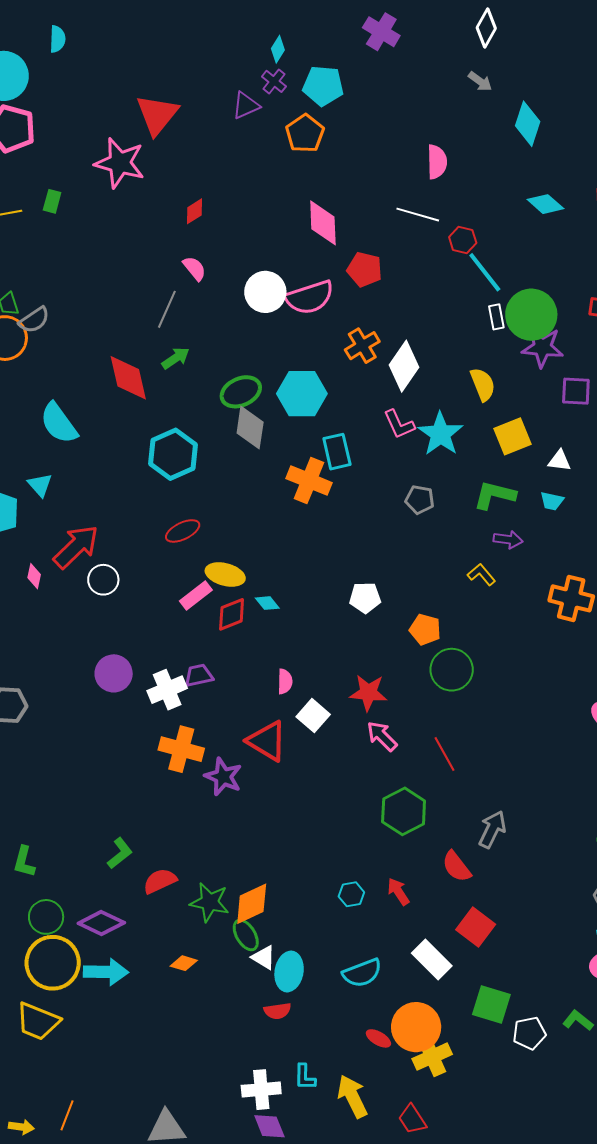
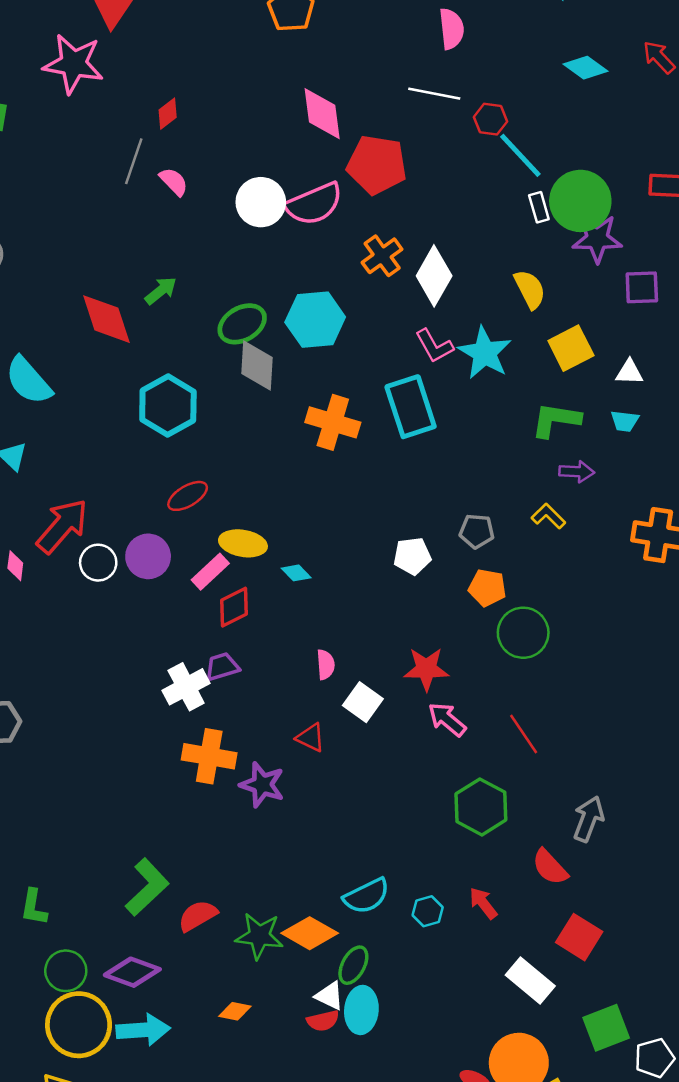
red pentagon: (365, 269) -> (377, 165), size x1.4
gray line: (167, 309) -> (134, 161), moved
cyan rectangle: (337, 452) -> (411, 407), moved, size x1.4
gray pentagon: (420, 500) -> (477, 531), moved
red diamond: (232, 614) -> (234, 607), moved
purple circle: (114, 673) -> (148, 556), moved
red triangle: (267, 741) -> (311, 738), size x0.6
green L-shape: (120, 853) -> (147, 887), size x1.5
orange diamond: (252, 904) -> (310, 933), turned 60
green ellipse: (246, 935) -> (353, 965), moved, turned 64
cyan semicircle: (362, 973) -> (367, 896), moved
green square: (491, 1004) -> (606, 1028), turned -33
red semicircle: (277, 1011) -> (323, 1021), moved

